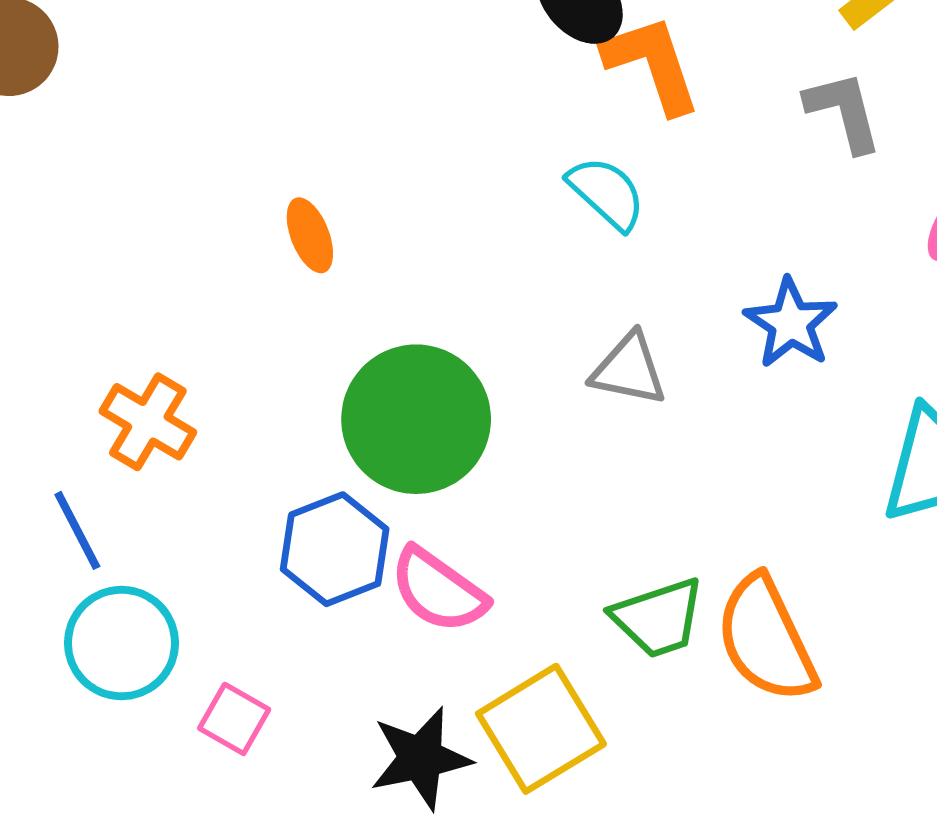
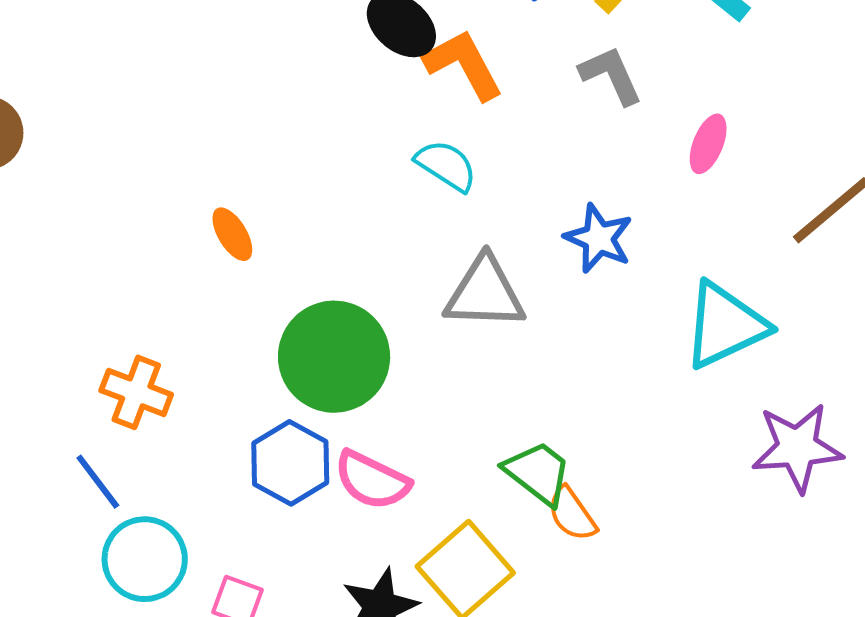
gray triangle: (629, 369) -> (485, 293), size x1.4
green trapezoid: (658, 618) -> (538, 473), turned -114
orange semicircle: (766, 639) -> (572, 514), moved, size x0.6

